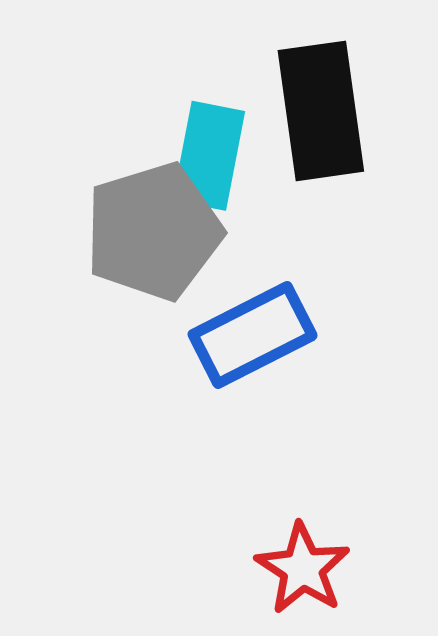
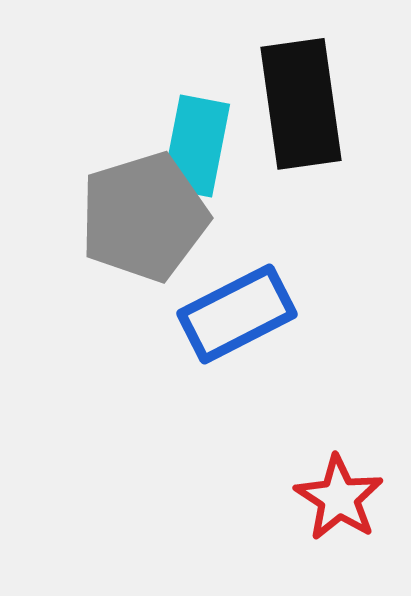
red star: (303, 569) -> (339, 498), moved

